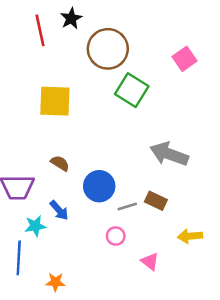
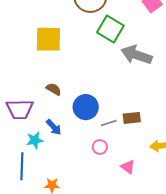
gray arrow: (169, 154) -> (137, 55), moved
brown rectangle: (156, 201) -> (132, 118), turned -30

